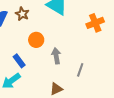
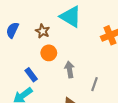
brown star: (22, 14) -> (43, 31), moved

